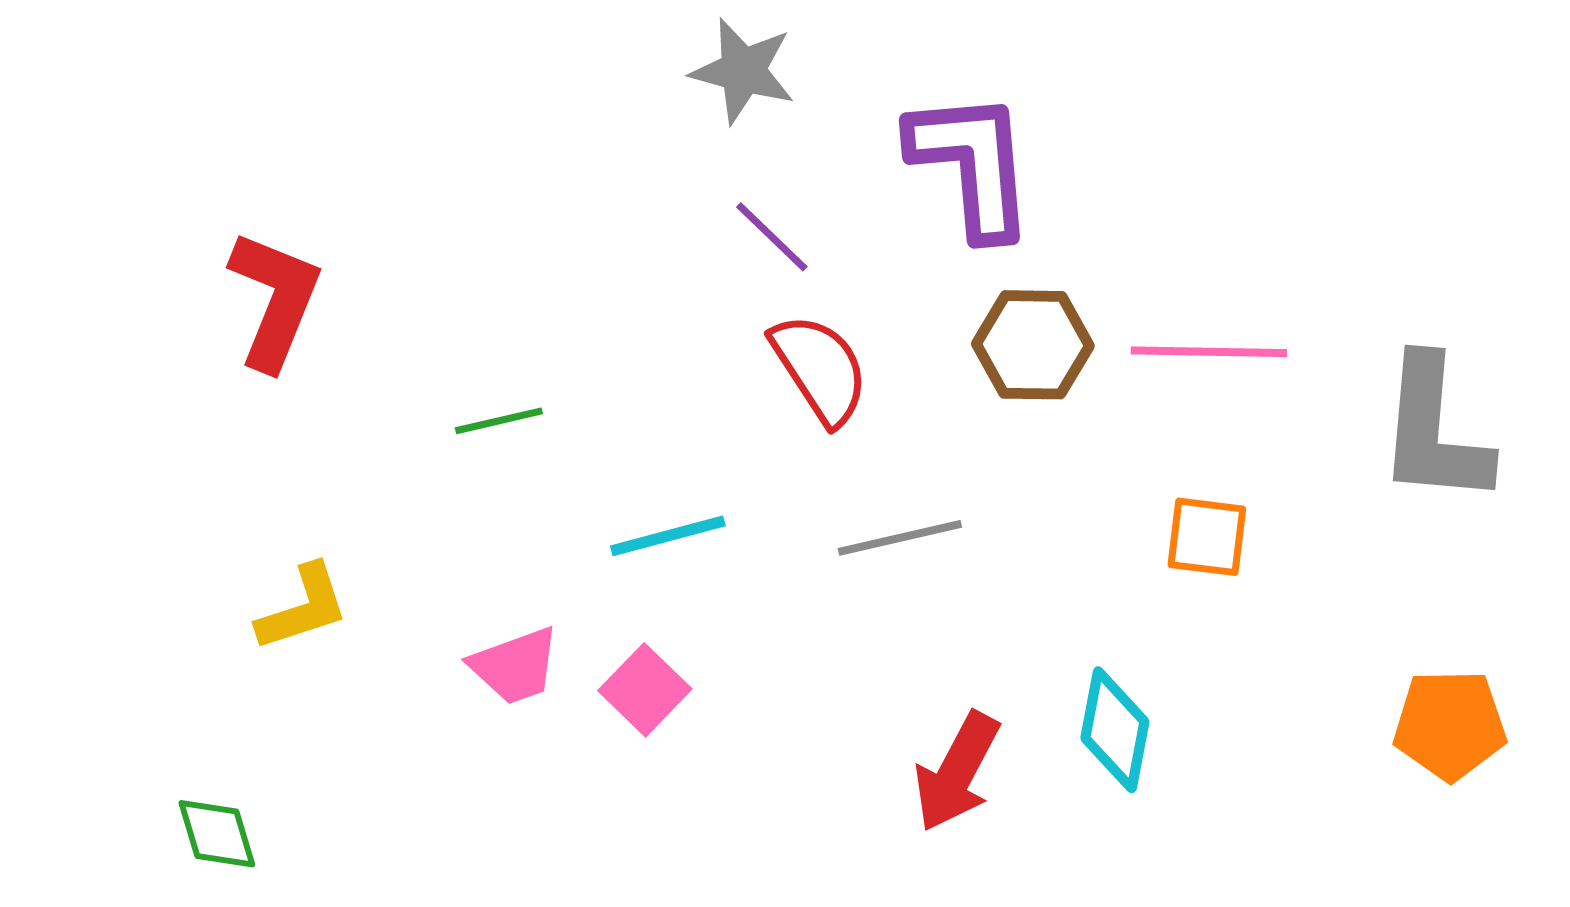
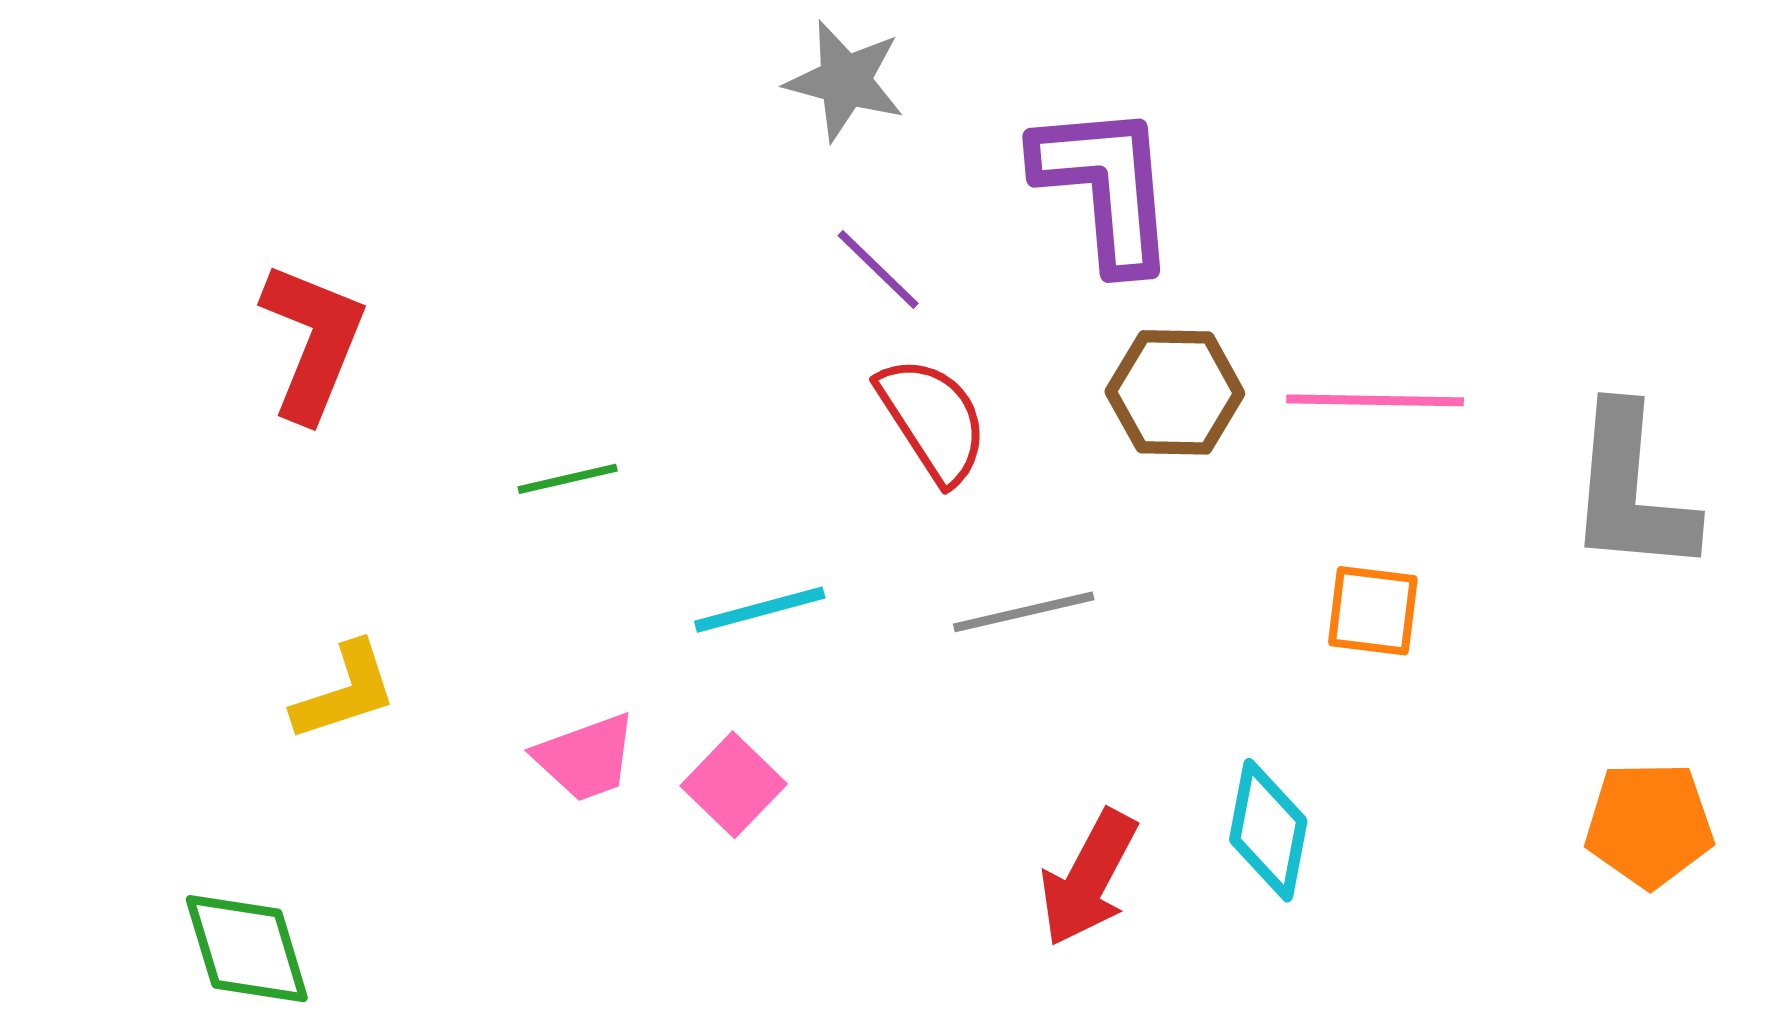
green diamond: (217, 834) -> (247, 949), size x1.4

